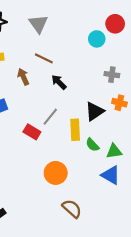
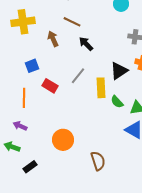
red rectangle: (32, 132) -> (50, 86), moved
orange circle: (56, 173) -> (63, 140), moved
brown semicircle: (72, 209) -> (98, 161), turned 30

